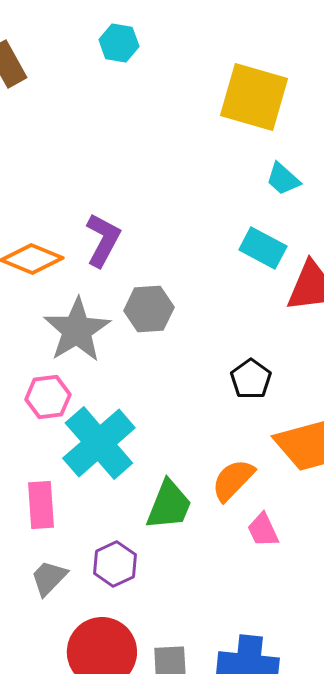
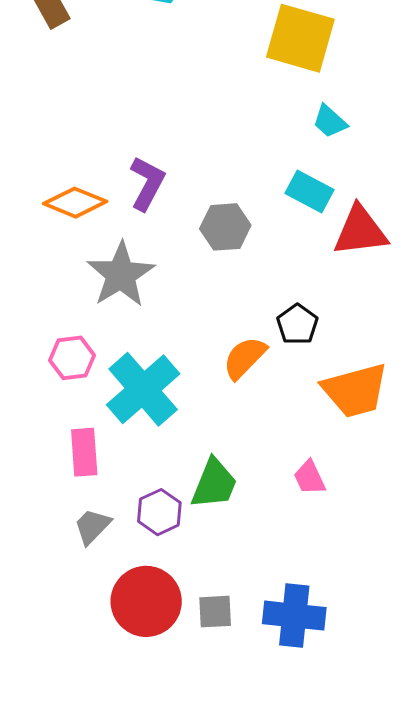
gray hexagon: (149, 309) -> (225, 227), moved
pink hexagon: (48, 397) -> (72, 358), moved
orange semicircle: (233, 480) -> (245, 358), moved
green trapezoid: (169, 505) -> (214, 484), moved

